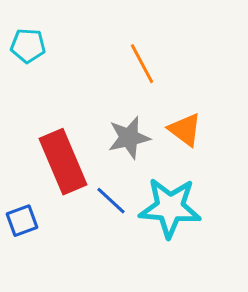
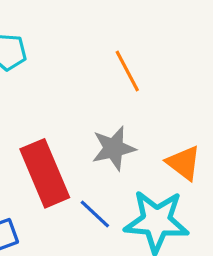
orange triangle: (185, 130) -> (184, 163), moved

